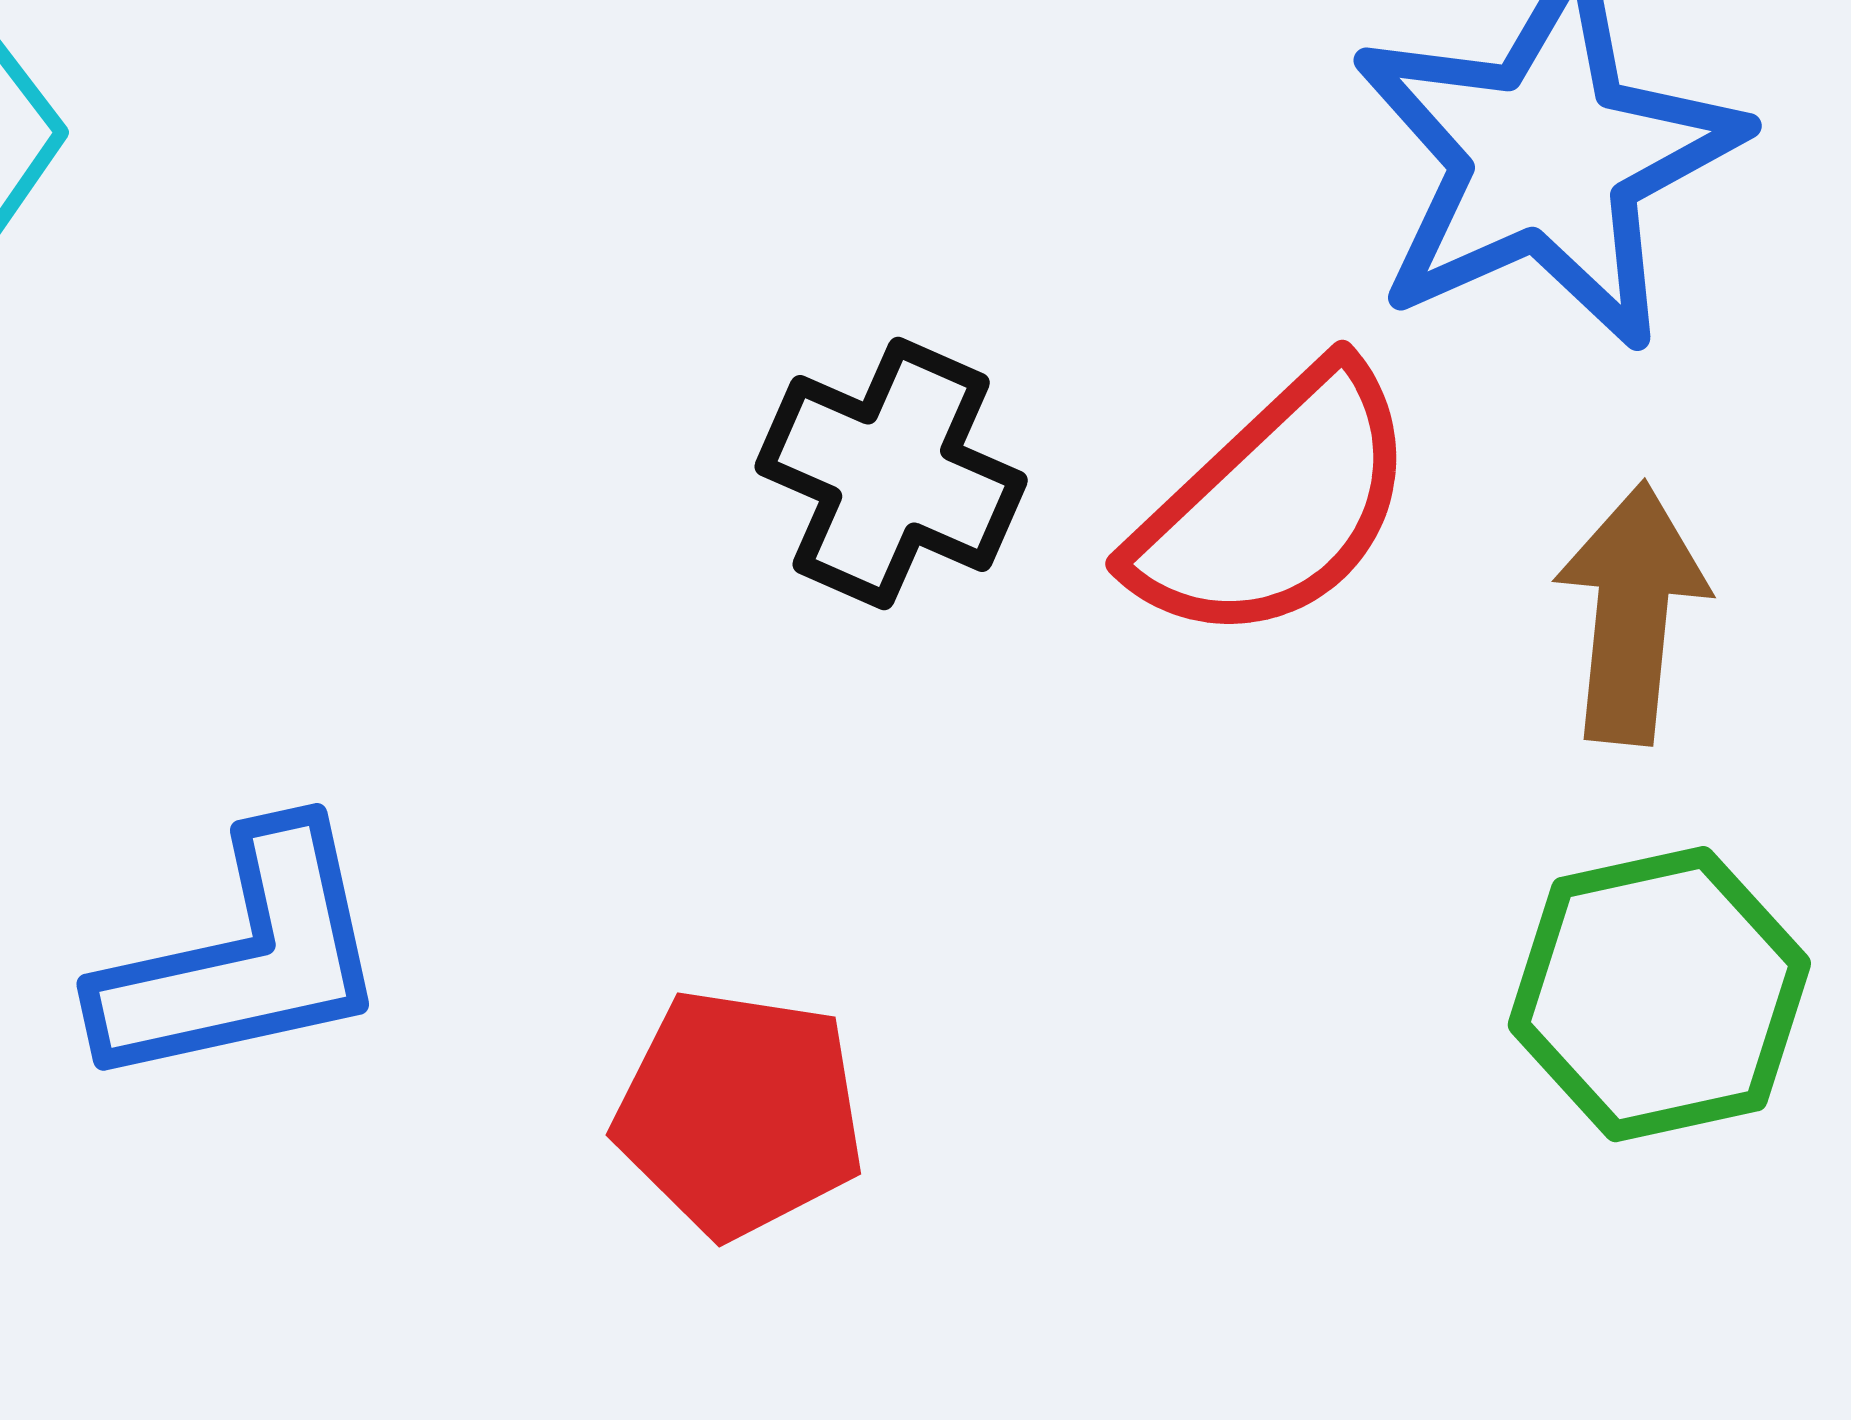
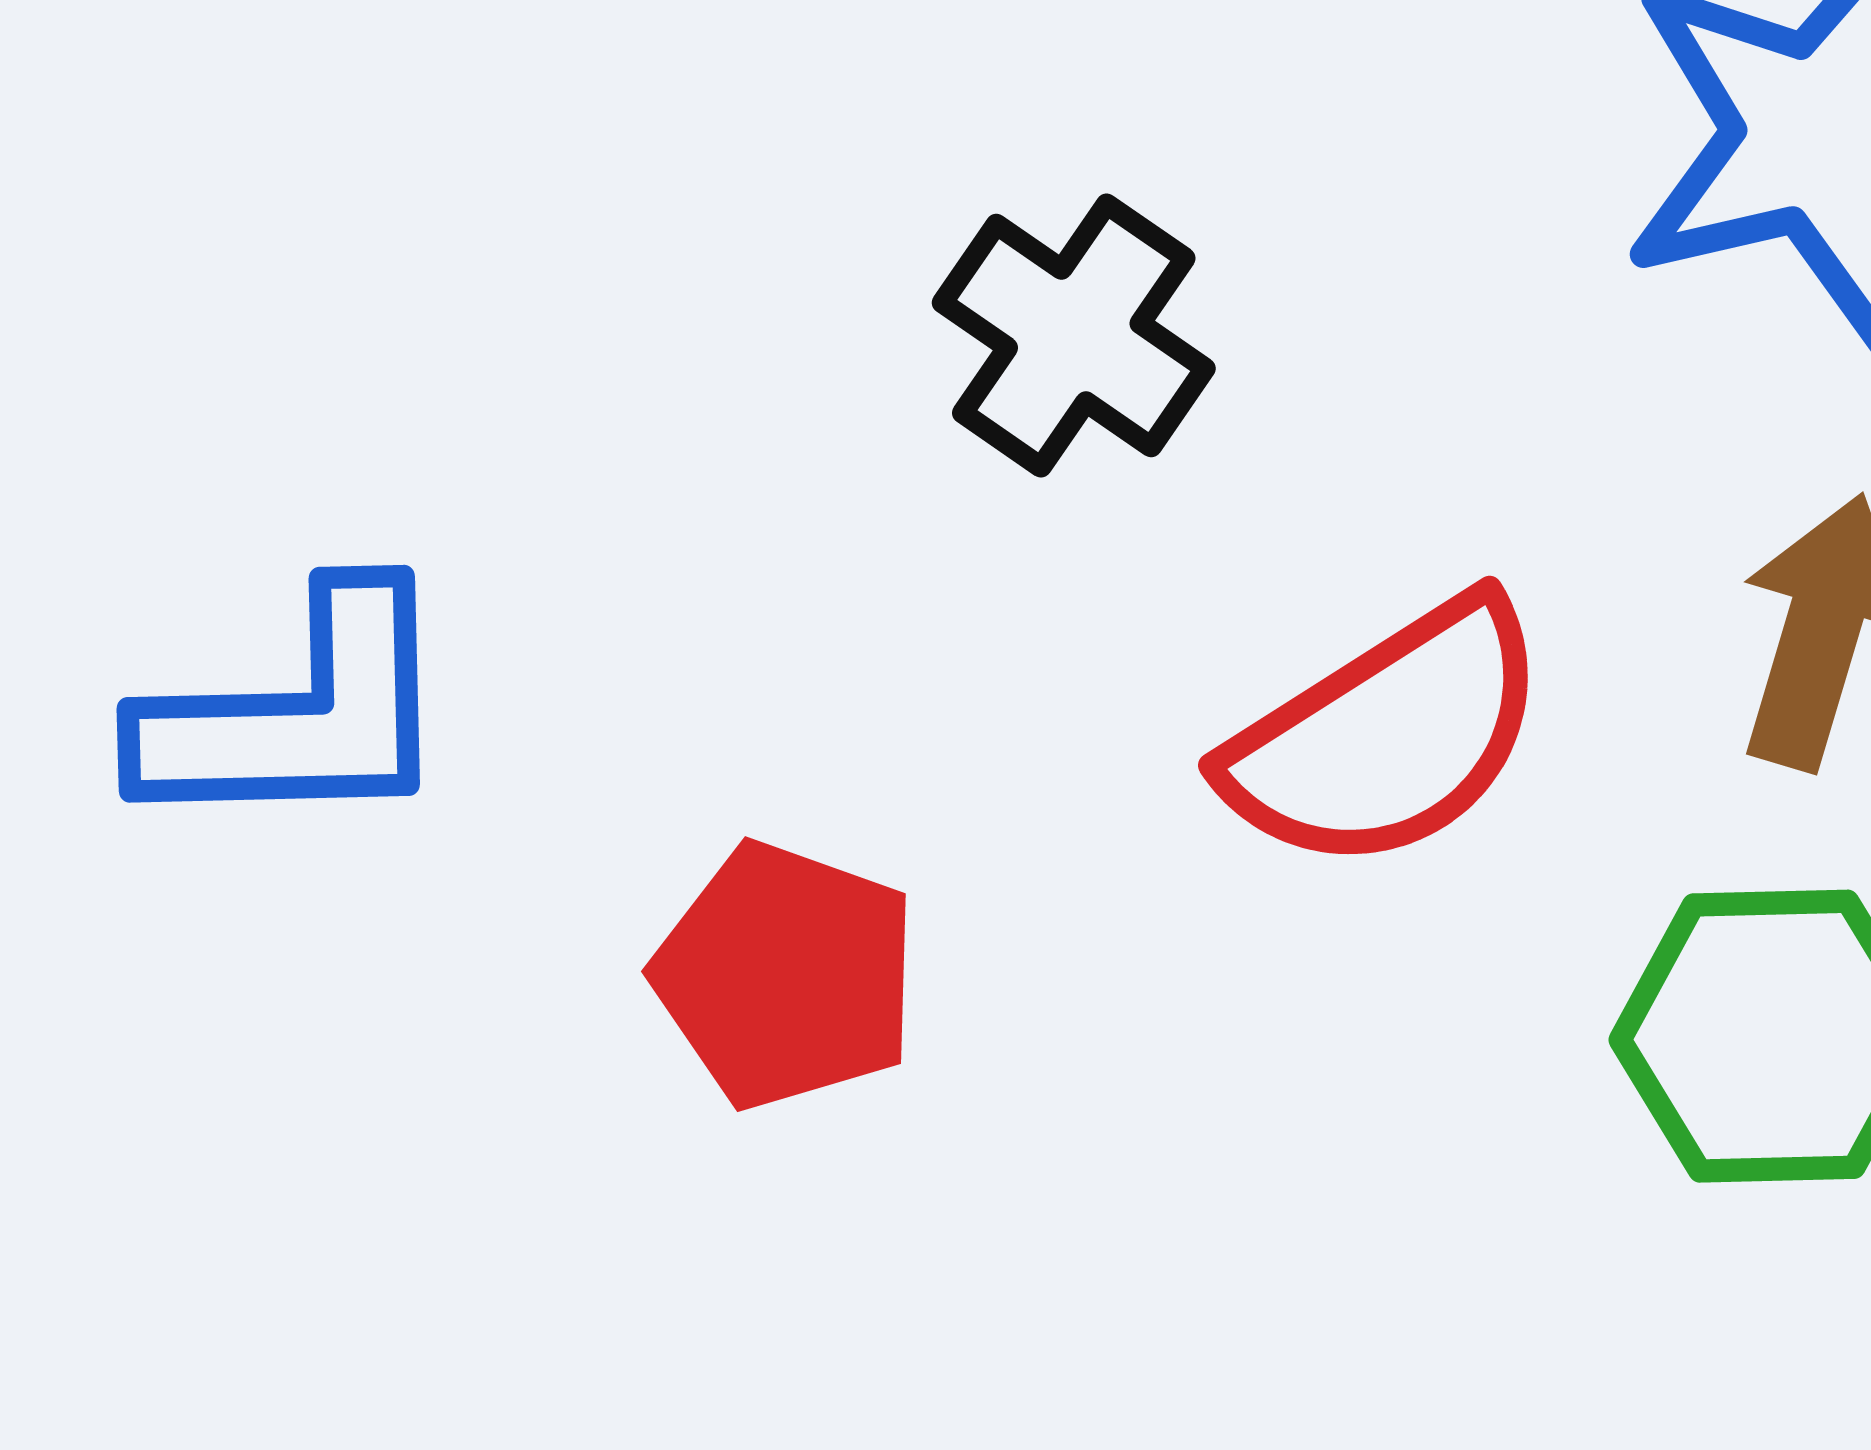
red semicircle: (1275, 505) -> (1387, 736), moved

